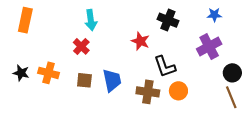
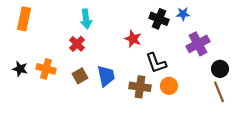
blue star: (214, 15) -> (183, 14), moved
brown square: (84, 80) -> (80, 76), turned -35

